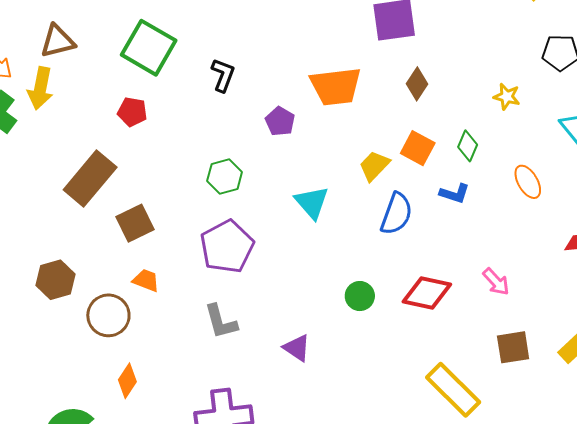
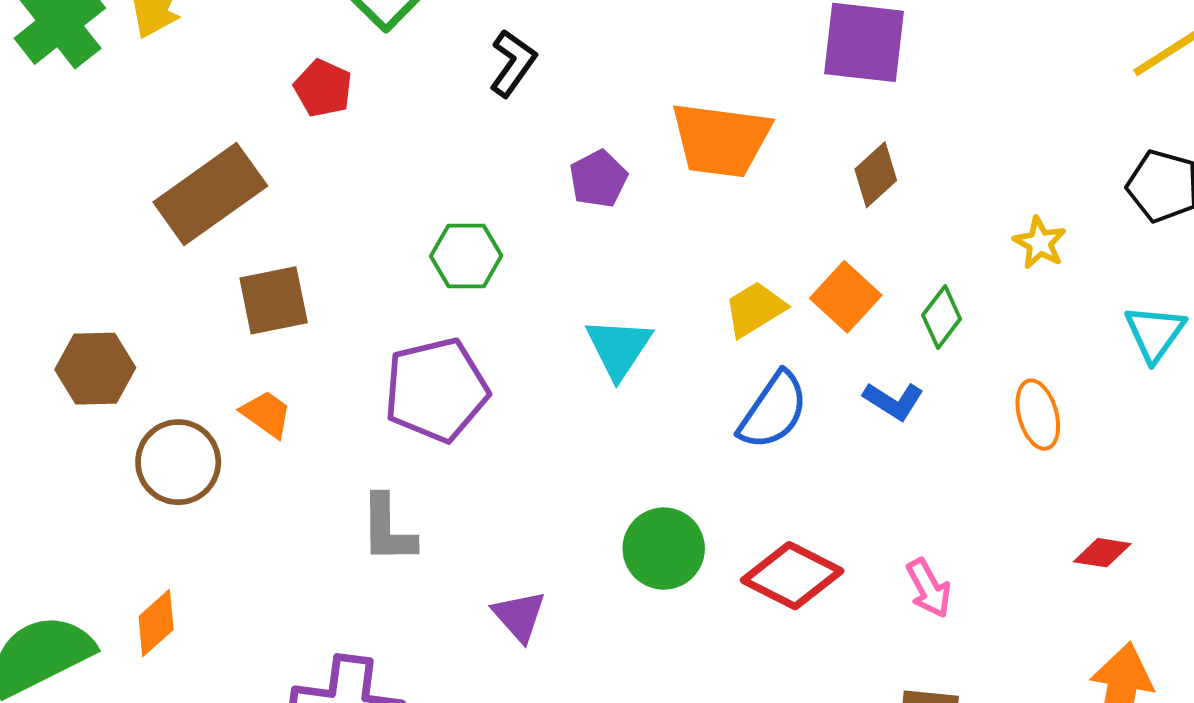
green circle: (360, 296) -> (664, 549), size x1.4
orange diamond: (127, 381) -> (156, 623), moved

